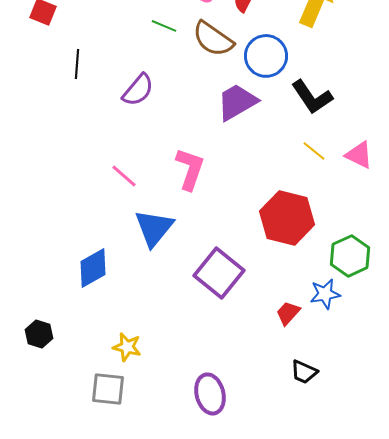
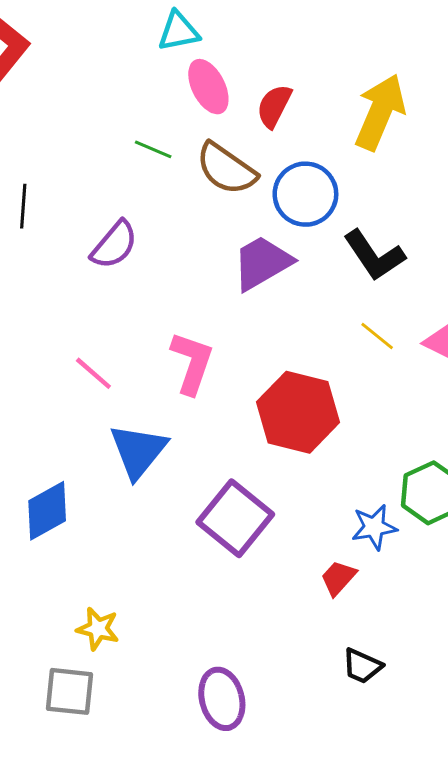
red hexagon: (287, 218) -> (298, 412), moved
blue star: (325, 294) -> (374, 527), moved

